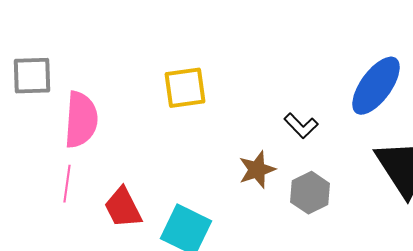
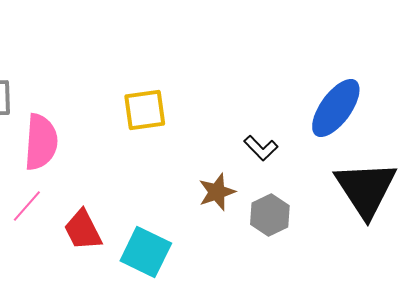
pink line: (67, 184) -> (27, 206), turned 33

